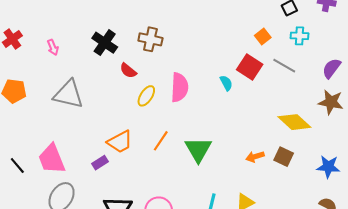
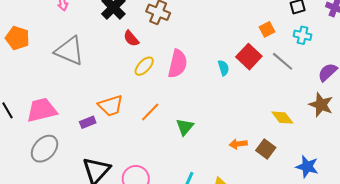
yellow diamond: (294, 122) -> (282, 118), size x0.7
green triangle: (198, 149) -> (185, 127), size x0.7
pink trapezoid: (52, 159) -> (42, 110), turned 88

